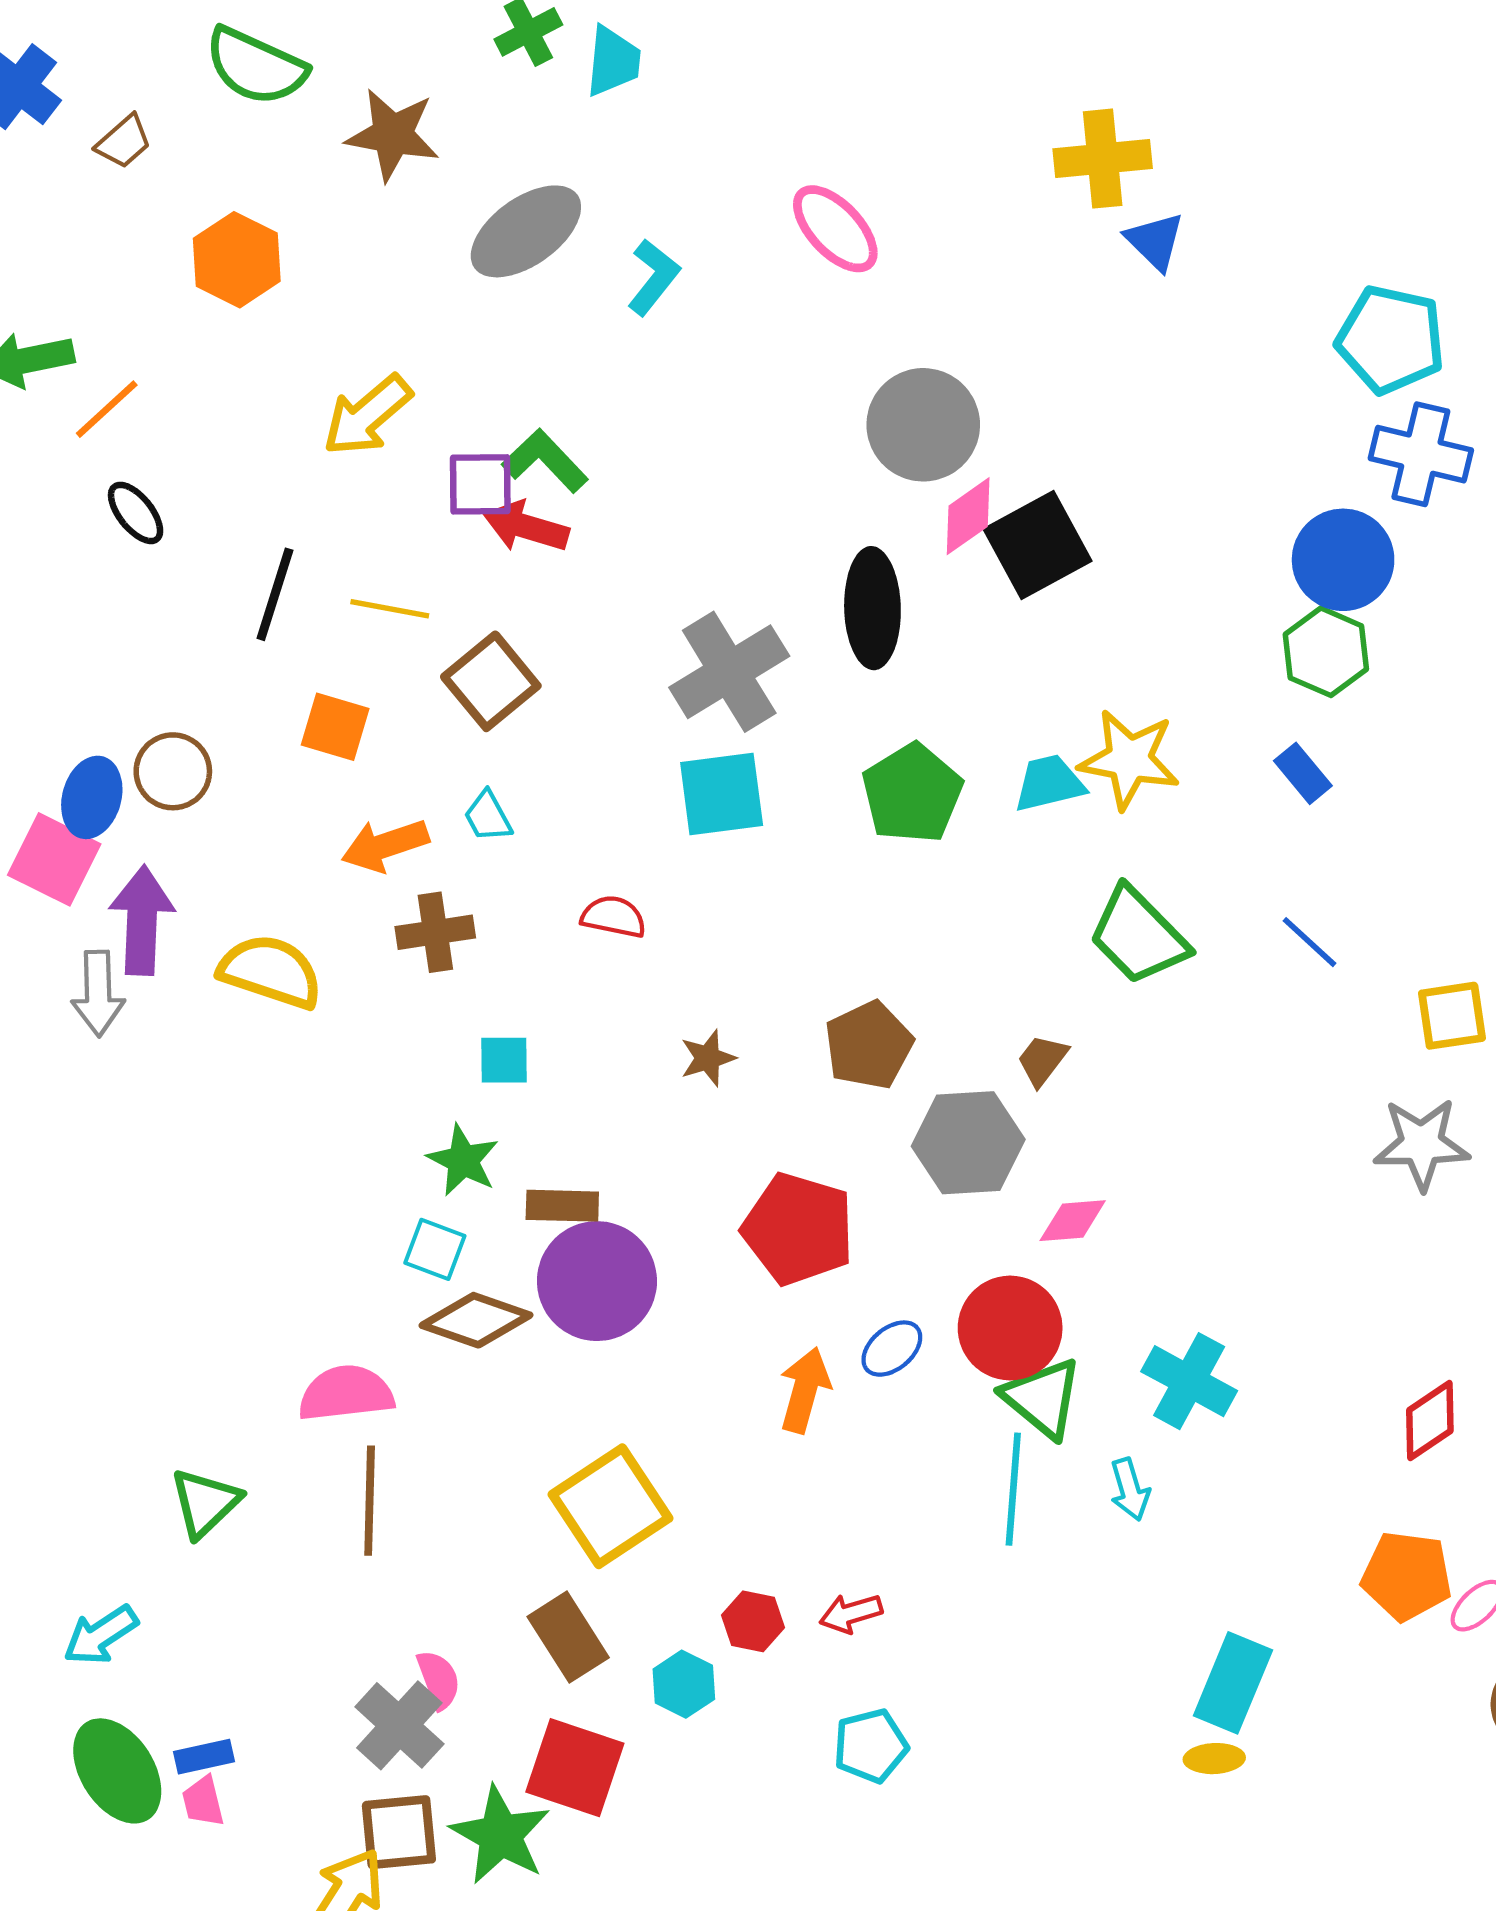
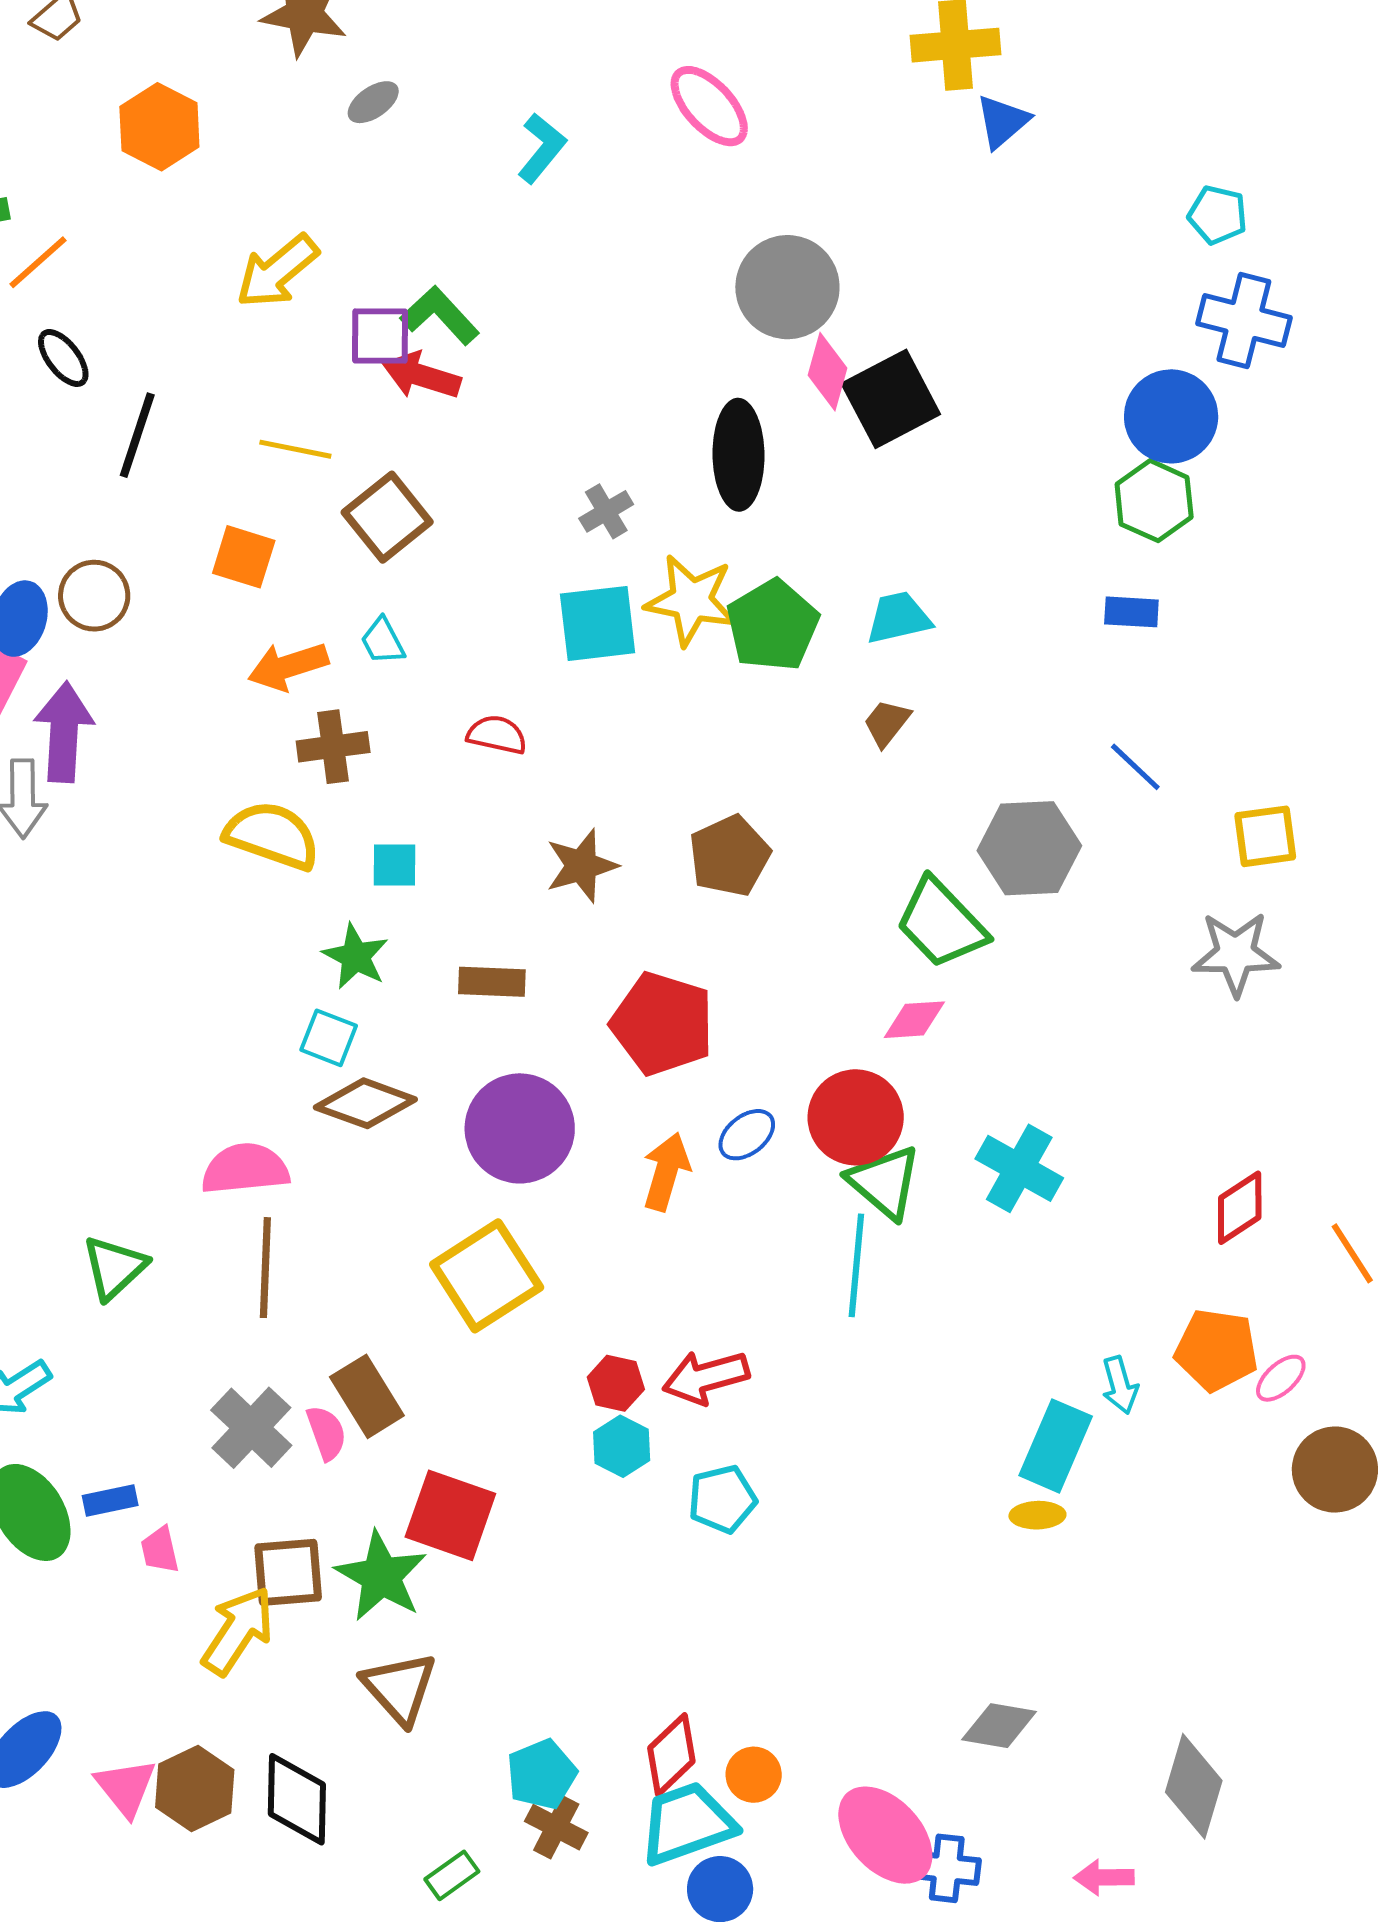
gray ellipse: (526, 231) -> (373, 102), moved, size x0.5
blue triangle: (1155, 241) -> (1002, 121), turned 34
cyan pentagon: (1391, 340) -> (1218, 215), size x0.6
pink diamond: (968, 516) -> (827, 372), turned -40
black line: (275, 594) -> (137, 435), moved
gray cross: (729, 672) -> (606, 511), size x0.5
yellow star: (1129, 759) -> (691, 600), moved
blue rectangle: (1303, 773) -> (1131, 612), turned -48
green trapezoid: (1138, 936) -> (941, 923), moved
yellow semicircle: (271, 971) -> (272, 835), moved
brown star: (708, 1058) -> (582, 866), size x1.4
brown trapezoid: (1042, 1060) -> (887, 723), moved
gray hexagon: (968, 1143) -> (1029, 848), moved
brown rectangle: (562, 1206) -> (492, 982), moved
purple circle: (597, 1281) -> (520, 1128), moved
cyan arrow: (1130, 1489) -> (1120, 1385), moved
red arrow: (851, 1613) -> (706, 1377), size x1.5
brown rectangle: (568, 1637) -> (367, 1396), moved
cyan hexagon: (684, 1684) -> (622, 1446), moved
gray cross: (399, 1725) -> (251, 1428), moved
pink trapezoid: (203, 1801) -> (160, 1550), moved

